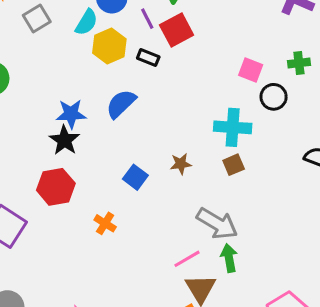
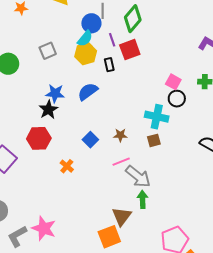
gray square: (37, 18) -> (48, 51), moved
cyan semicircle: (86, 22) -> (85, 38), moved
black rectangle: (148, 58) -> (109, 65), turned 48
black circle: (274, 97) -> (177, 99), moved
pink line: (187, 259) -> (121, 162), moved

